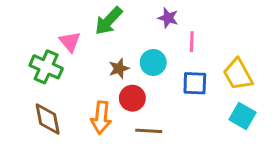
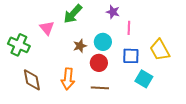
green cross: (46, 67) -> (19, 45), moved
red circle: (132, 98) -> (99, 63), moved
cyan square: (242, 116) -> (144, 79), moved

